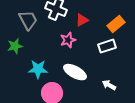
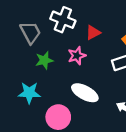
green star: (15, 46) -> (44, 60), moved
cyan star: (38, 69) -> (29, 93), moved

